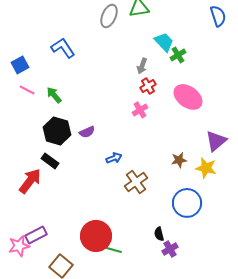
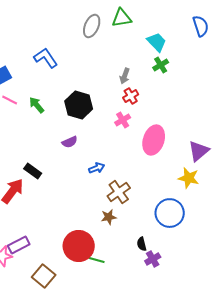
cyan trapezoid: (164, 42) -> (157, 42), moved
pink ellipse: (188, 97) -> (154, 140), moved, turned 72
black hexagon: (57, 131) -> (79, 105), moved
brown star: (179, 160) -> (109, 217), moved

